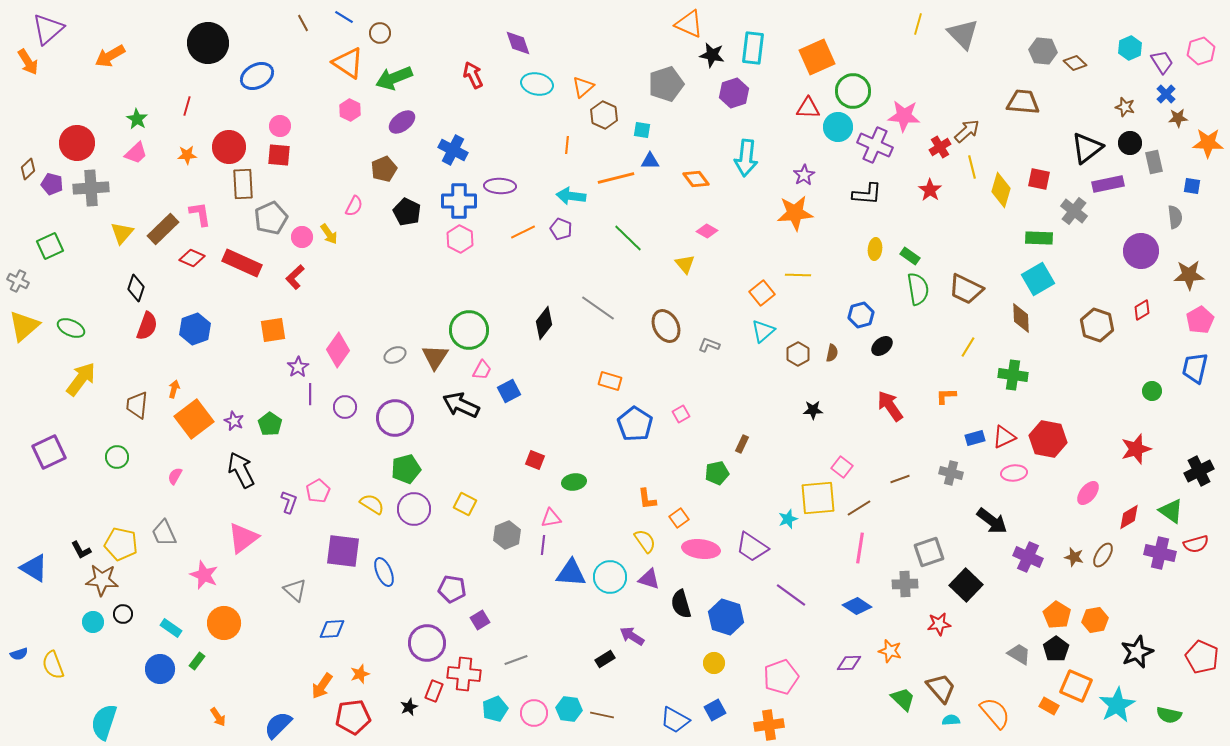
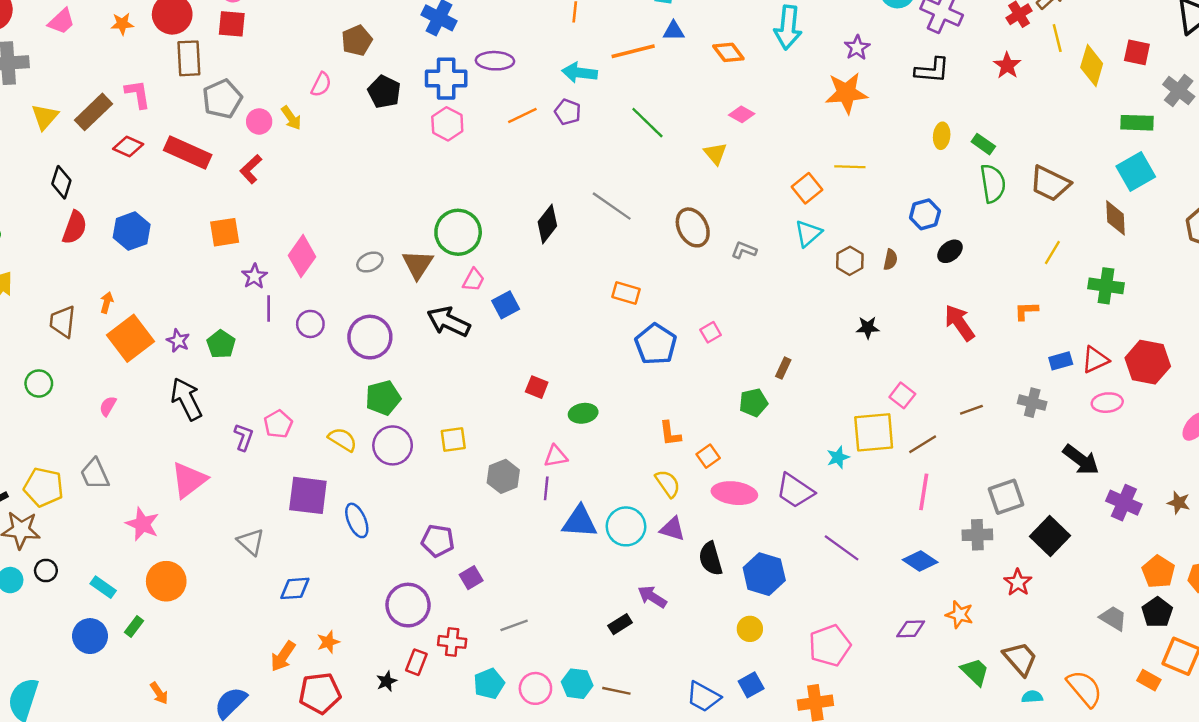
yellow square: (465, 504) -> (453, 439), turned -35
red star: (939, 624) -> (1018, 582), turned -30
red cross: (464, 674) -> (452, 642), size x0.7

